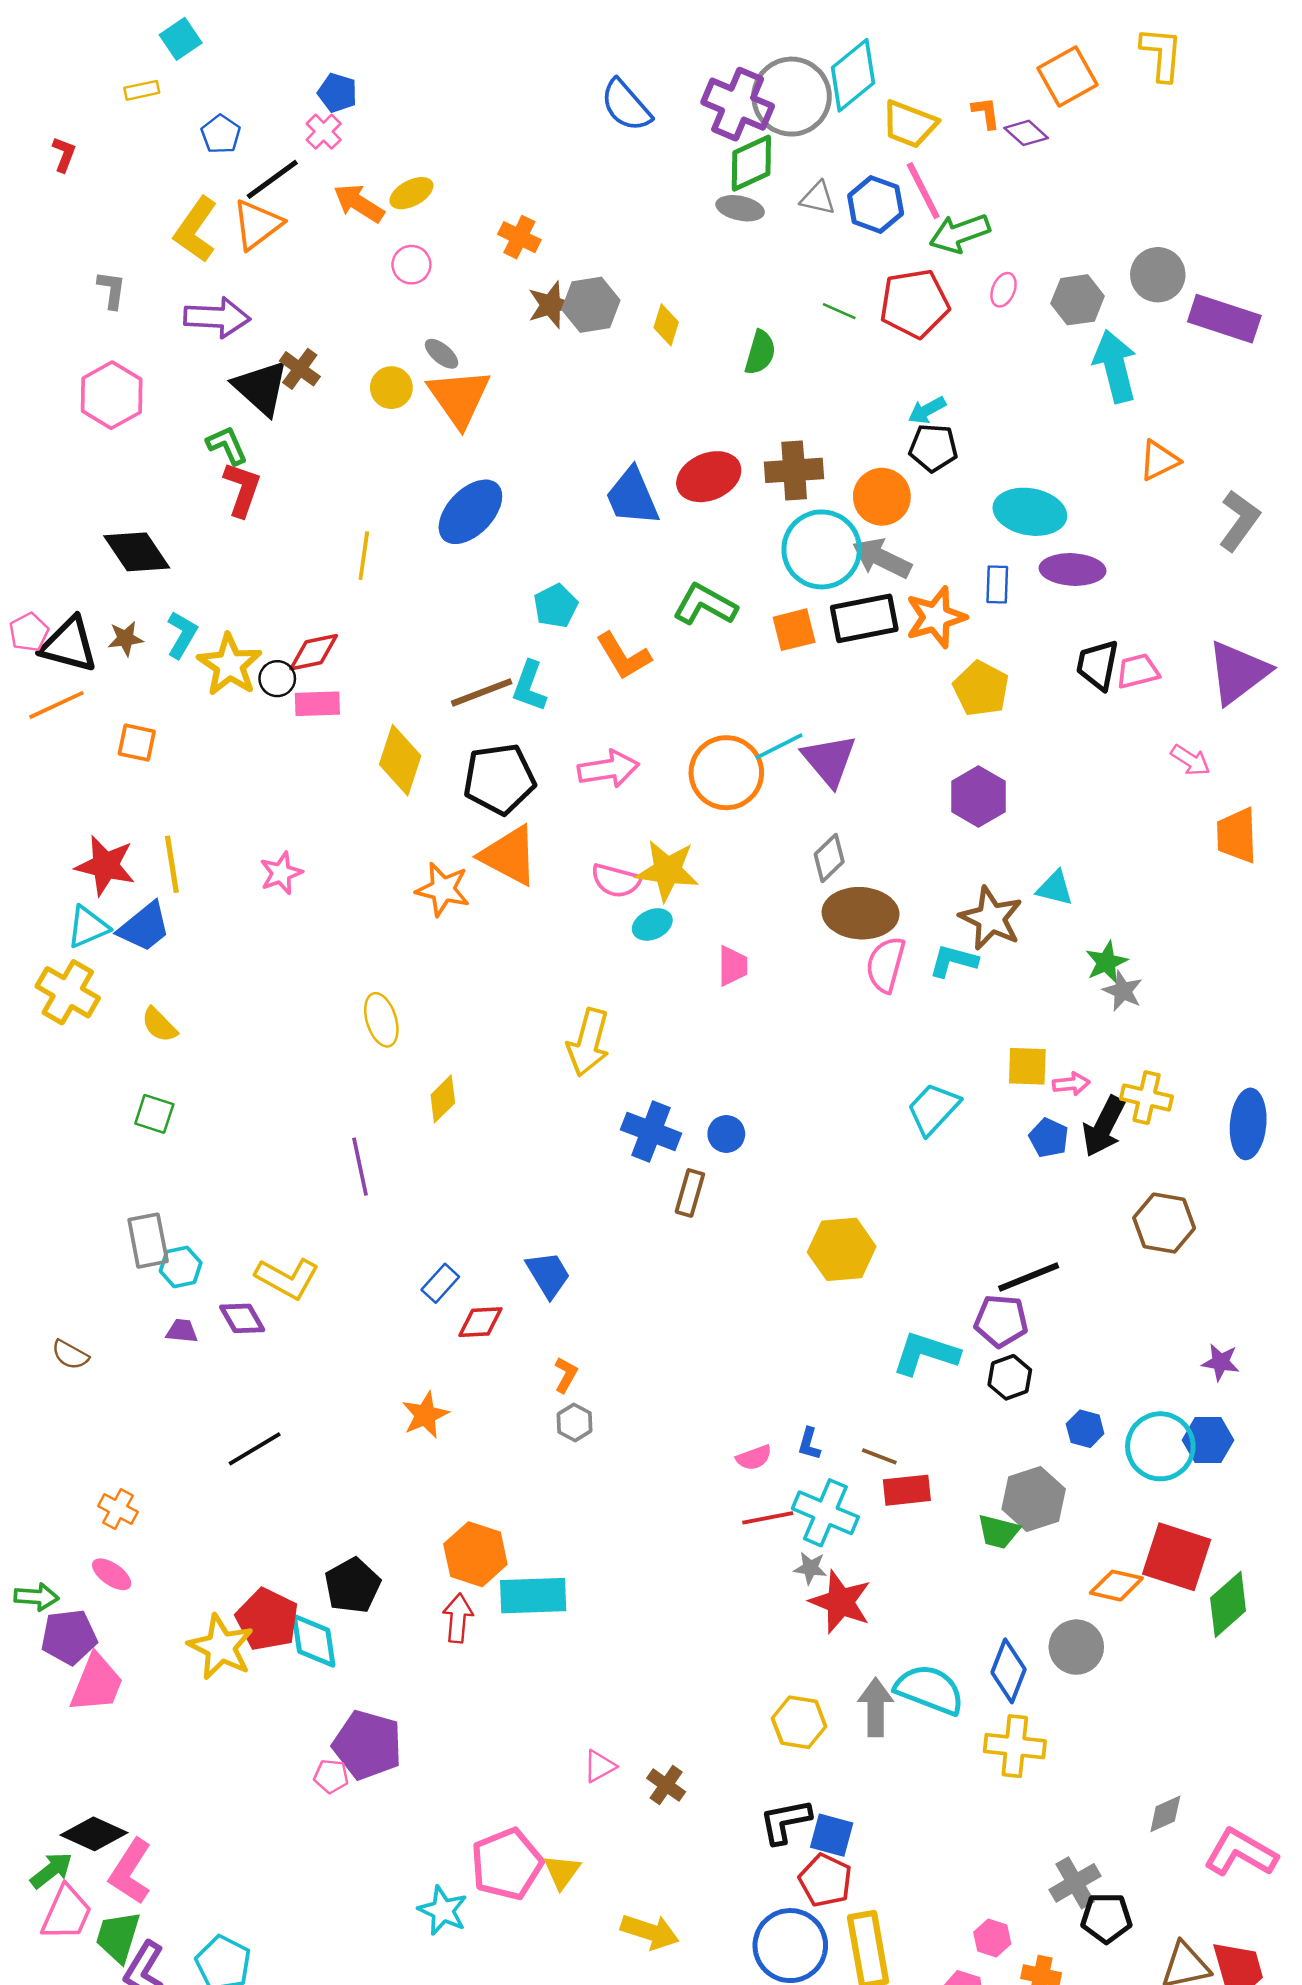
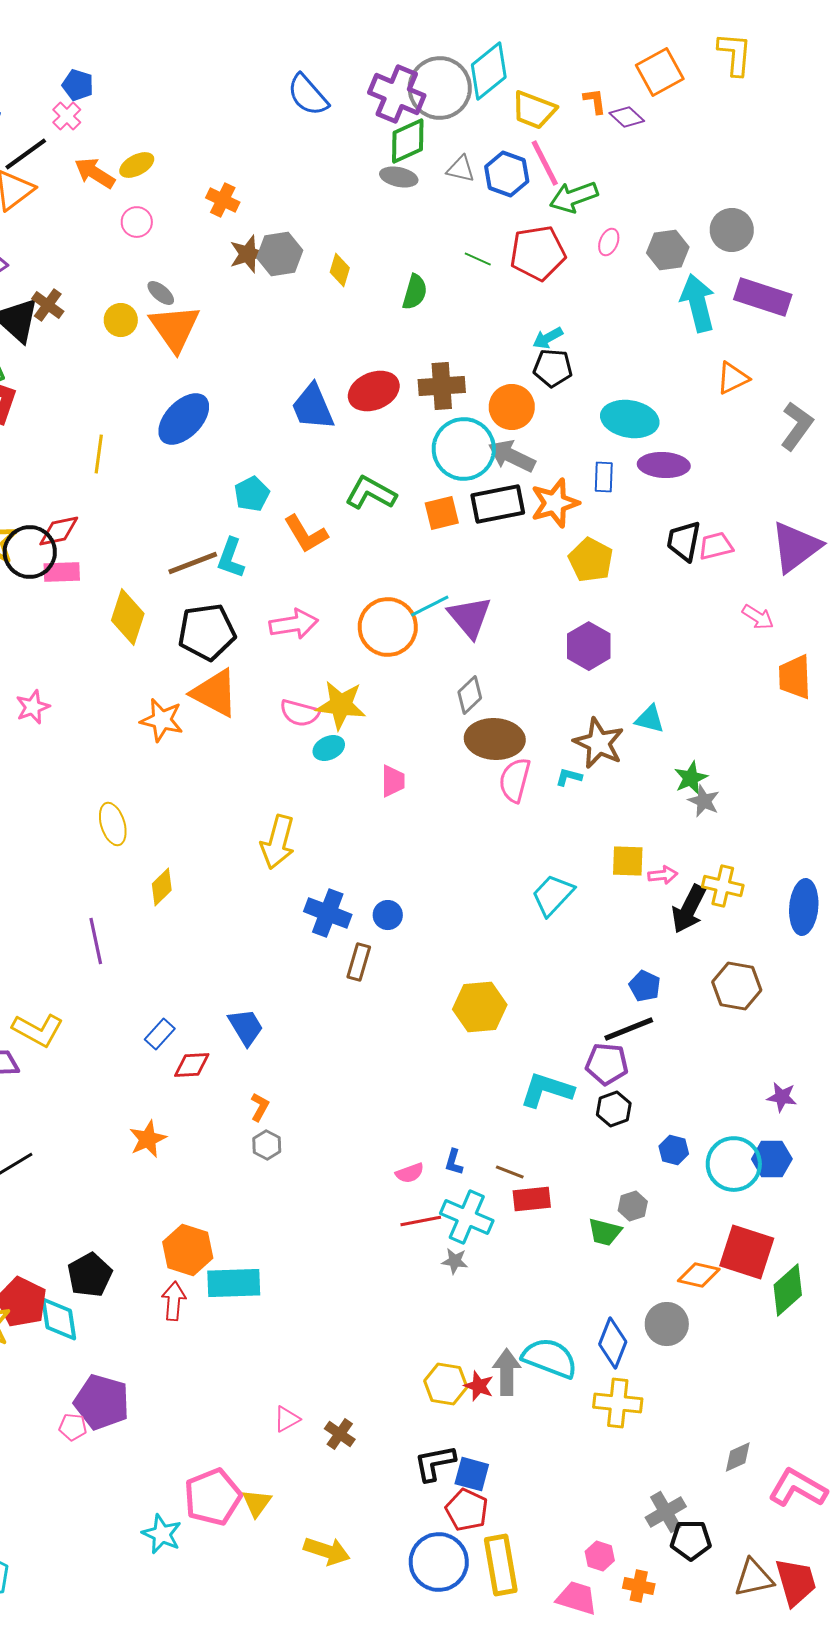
purple rectangle: (1224, 319) -> (763, 297), moved
black circle: (277, 679) -> (30, 552), size x1.8
cyan L-shape: (953, 961) -> (569, 777), size x0.7
blue pentagon: (1049, 1138) -> (645, 986), moved
gray hexagon: (1034, 1499) -> (633, 1206), size x0.6
red star: (840, 1602) -> (479, 1386), moved, size x0.6

